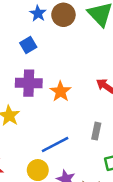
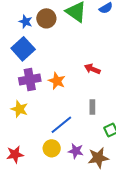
blue square: (28, 45) -> (23, 49), size x1.6

